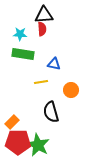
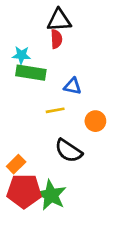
cyan star: (20, 34) -> (21, 55), moved
black semicircle: (51, 112) -> (69, 151), turned -40

